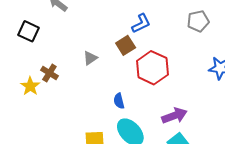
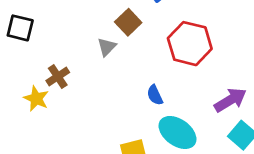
brown square: (126, 45) -> (128, 22), moved
brown cross: (49, 73) -> (58, 77), turned 36

